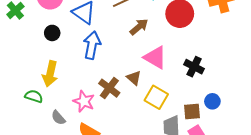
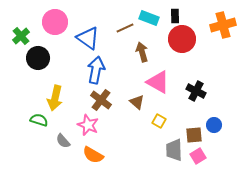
brown arrow: (139, 27) -> (142, 52), turned -66
black circle: (52, 33) -> (38, 58), moved, size x1.5
brown cross: (109, 88) -> (101, 100), moved
yellow square: (156, 97) -> (159, 121), size x0.6

